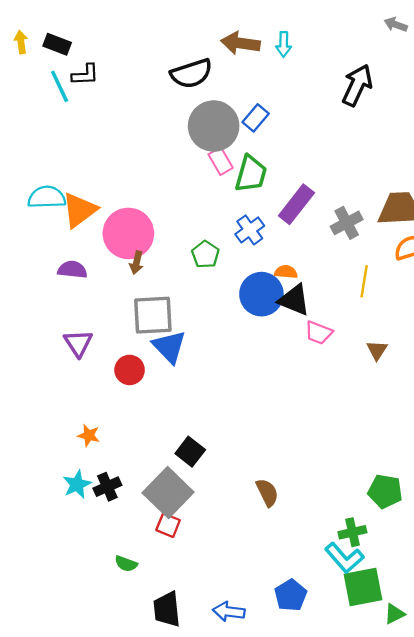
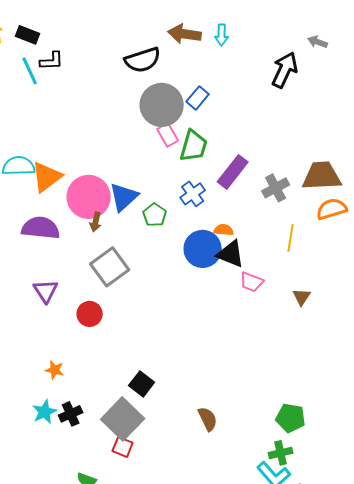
gray arrow: (396, 25) -> (318, 42), moved
purple semicircle: (72, 270) -> (41, 228), size x1.5
gray square: (153, 315) -> (110, 267), turned -33
blue triangle: (169, 347) -> (124, 197), moved, turned 32
green pentagon: (385, 491) -> (291, 418), moved

